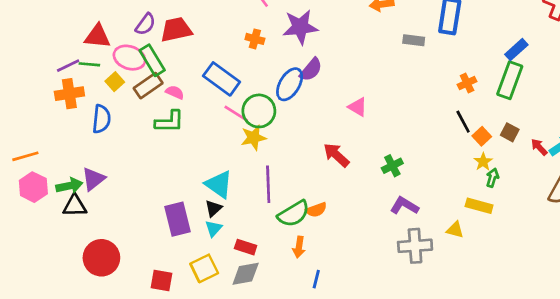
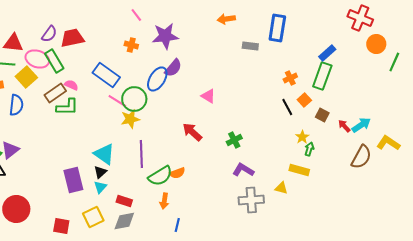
yellow square: (115, 82) -> (26, 77), size x1.5
brown rectangle: (148, 86) -> (55, 93), moved
orange square: (482, 136) -> (304, 100), moved

